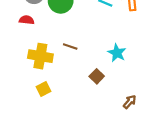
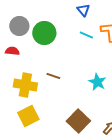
brown square: (97, 76) -> (78, 121), moved, size x1.6
yellow square: (44, 89) -> (28, 116), size x1.5

